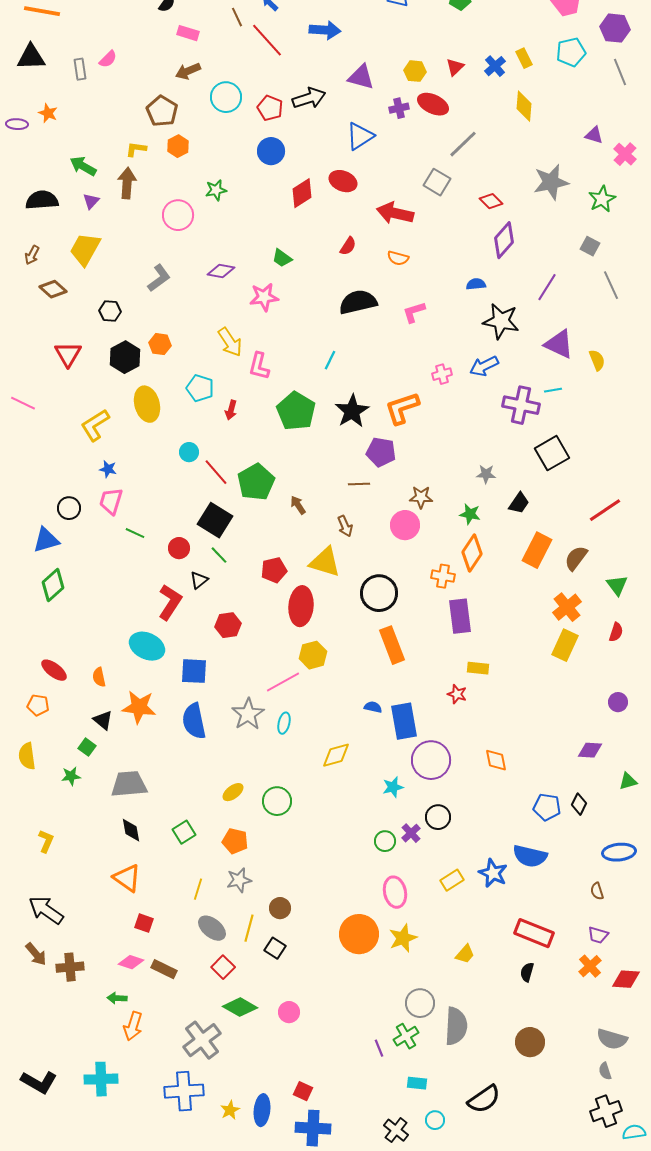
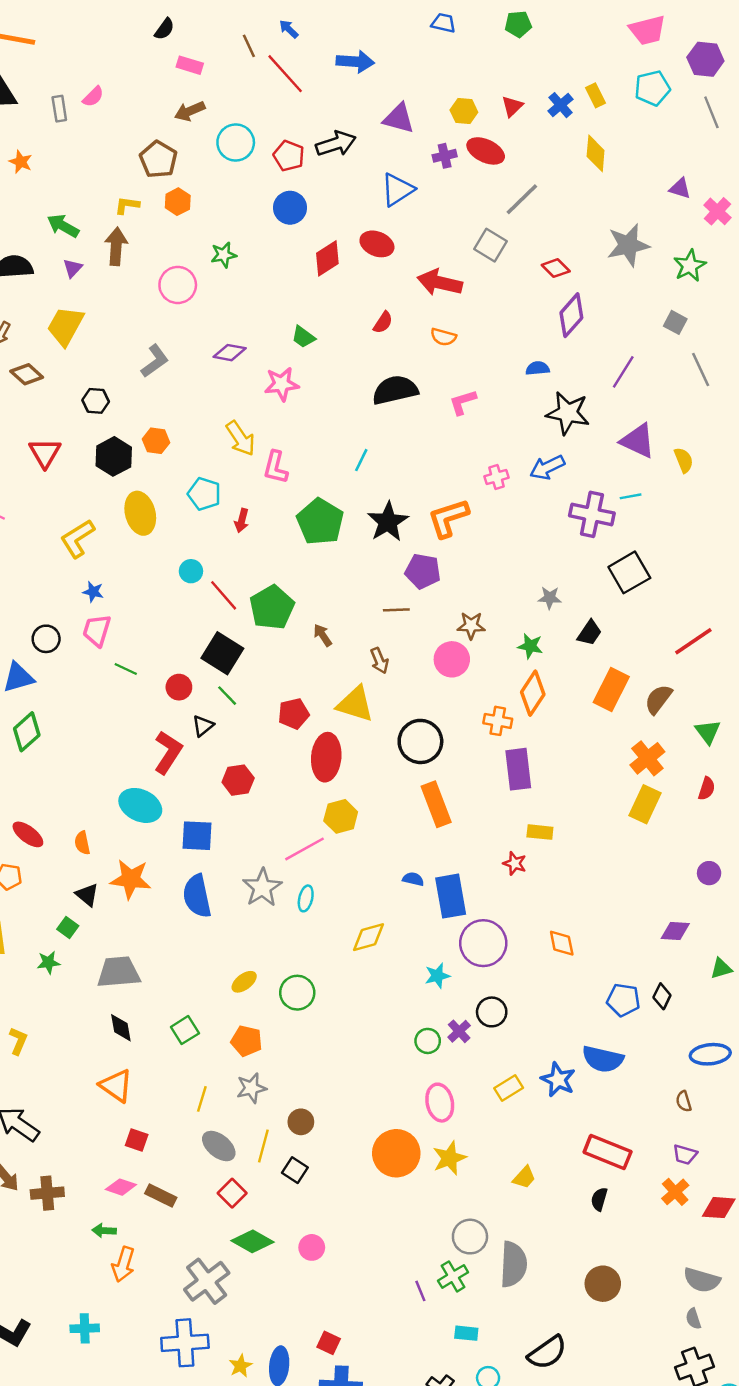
cyan cross: (101, 1079) -> (85, 1328), size x0.7

